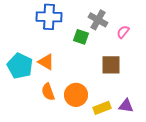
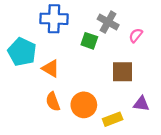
cyan pentagon: (20, 66) -> (22, 52), moved
purple triangle: (126, 106) -> (141, 104), moved

